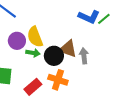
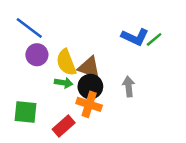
purple circle: (17, 41) -> (37, 55), moved
brown triangle: (68, 49) -> (89, 67), moved
orange cross: (58, 80) -> (89, 104), moved

